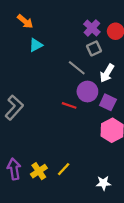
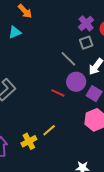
cyan triangle: (36, 45) -> (15, 32), moved
yellow line: (64, 169) -> (49, 130), moved
yellow cross: (39, 171) -> (29, 141), moved

